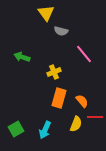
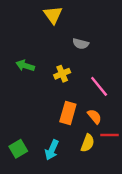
gray semicircle: (61, 31) -> (81, 44), moved
pink line: (84, 54) -> (99, 86), moved
yellow cross: (54, 72) -> (62, 74), moved

